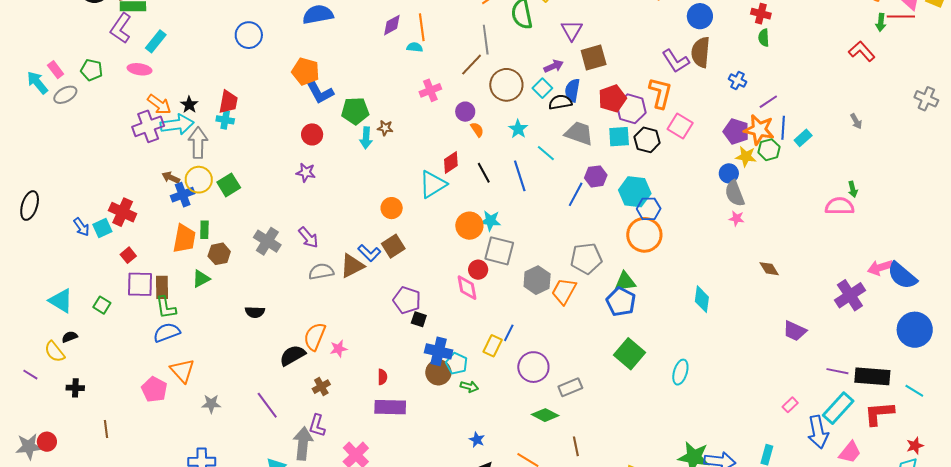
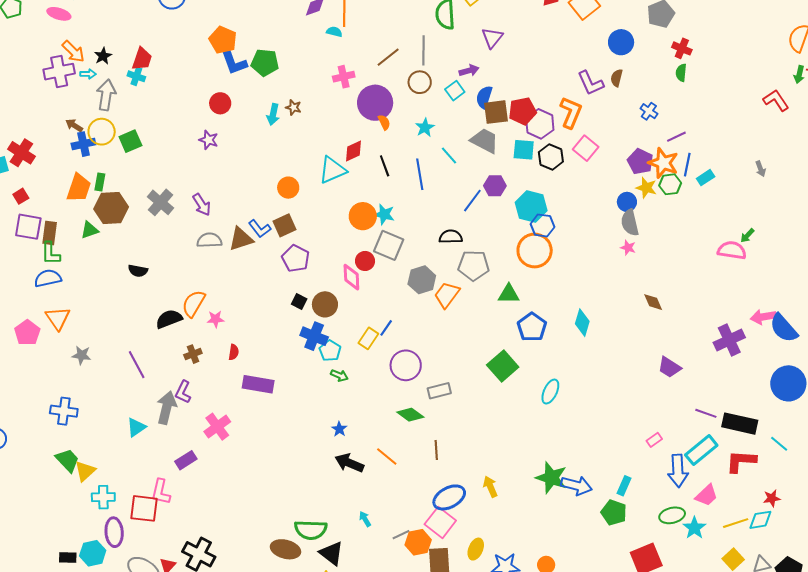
gray line: (486, 40) -> (424, 50), moved
brown semicircle: (701, 52) -> (617, 78), size x0.6
brown square: (594, 57) -> (496, 112), moved
brown circle: (506, 85) -> (420, 82), size x0.7
black semicircle: (560, 102) -> (451, 237), moved
green pentagon: (355, 111) -> (265, 63), moved
purple circle: (465, 112) -> (375, 103), size x1.8
cyan arrow: (177, 125) -> (88, 74), size x0.5
green arrow: (853, 189) -> (747, 236), turned 49
brown hexagon: (219, 254) -> (111, 208), size x1.5
purple pentagon: (407, 300) -> (296, 258), moved
blue pentagon: (621, 302) -> (532, 327), moved
brown circle: (438, 372) -> (325, 304), moved
red semicircle: (382, 377) -> (234, 352), moved

